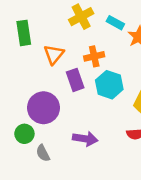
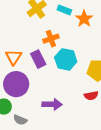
orange triangle: (54, 54) -> (14, 57), moved
gray semicircle: (43, 153) -> (20, 120), turned -32

